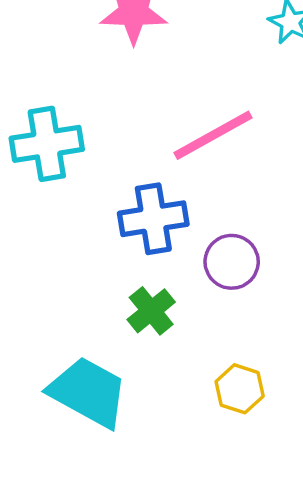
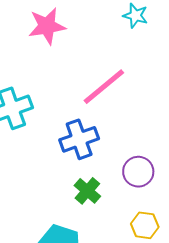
purple circle: (232, 262) -> (138, 172), moved

